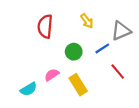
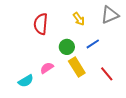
gray triangle: (121, 31) -> (110, 15), moved
red line: (118, 72) -> (107, 74), moved
yellow rectangle: (78, 85) -> (77, 67), moved

